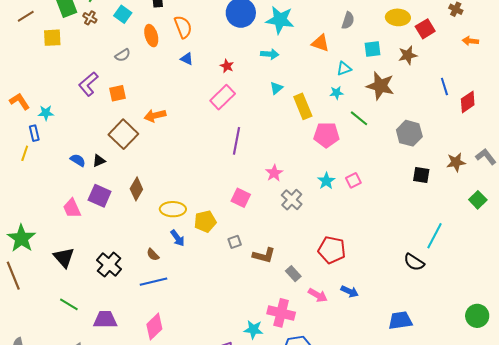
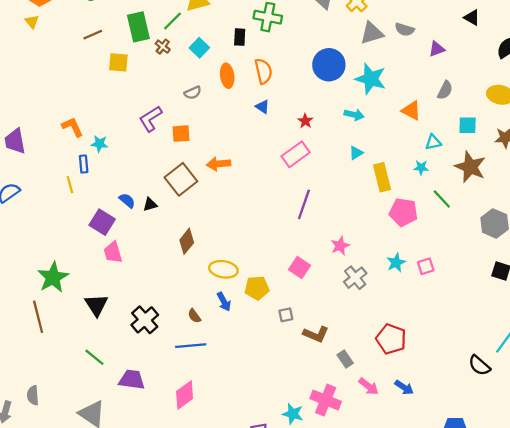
yellow line: (25, 153) -> (70, 185), turned -42
purple square: (100, 196) -> (102, 222), moved

